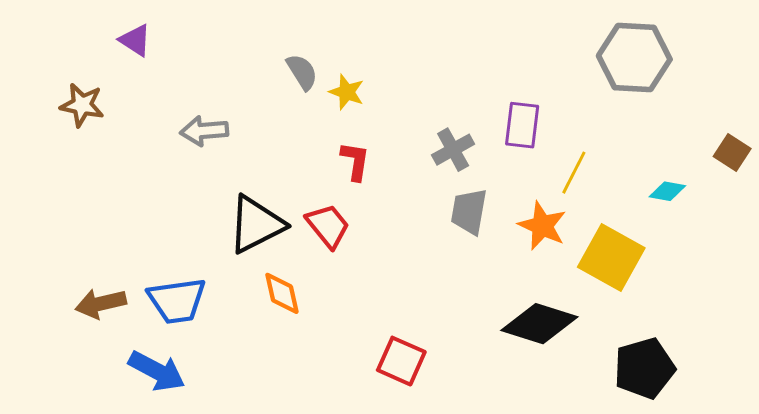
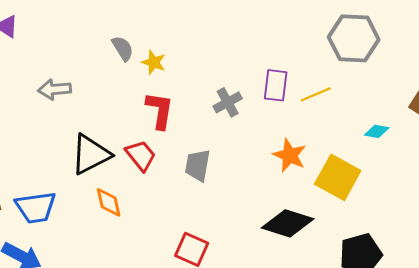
red L-shape: (355, 161) -> (160, 110), size x1.4
yellow line: (574, 173) -> (316, 94), moved, turned 40
gray trapezoid: (469, 211) -> (198, 165), moved

